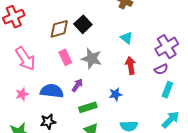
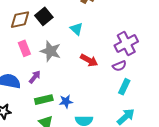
cyan triangle: (127, 38) -> (77, 29), moved
red arrow: (131, 65) -> (89, 60), turned 126
blue star: (116, 94) -> (66, 101), moved

